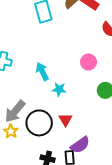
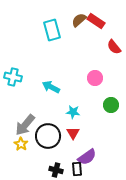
cyan arrow: (42, 71) -> (51, 87), turned -36
cyan star: (59, 89) -> (73, 112), moved

